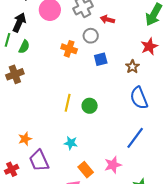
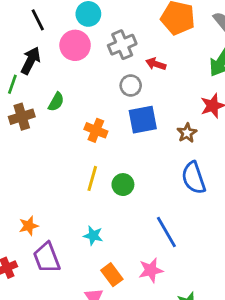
green semicircle: (24, 47) -> (56, 102), moved
orange cross: (69, 49) -> (96, 130), moved
blue square: (101, 59) -> (143, 120), size x1.5
brown cross: (15, 74) -> (22, 117), moved
blue line: (135, 138) -> (166, 232), moved, turned -70

